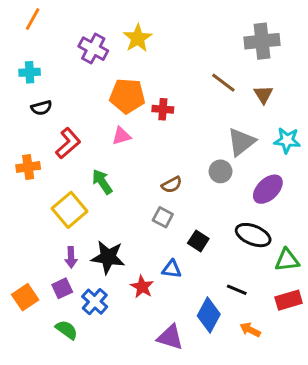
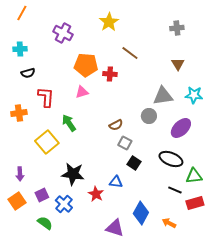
yellow star: (138, 38) -> (109, 22), moved
gray cross: (262, 41) -> (177, 28), size x0.6
brown line: (223, 83) -> (130, 53), moved
gray triangle: (241, 142) -> (163, 96), turned 30
red L-shape: (68, 143) -> (46, 97), turned -45
gray square: (163, 217) -> (125, 143), moved
purple arrow: (71, 257) -> (20, 174), moved
black line: (237, 290) -> (175, 190), moved

